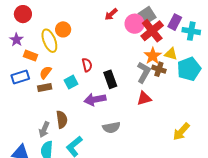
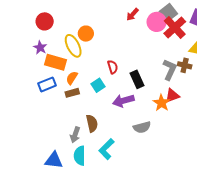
orange rectangle: (30, 56) -> (55, 62), size x1.5
orange star: (153, 56) -> (161, 103), moved

